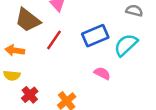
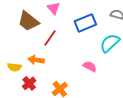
blue rectangle: (95, 36) -> (85, 23), moved
orange arrow: (15, 50) -> (36, 60), moved

